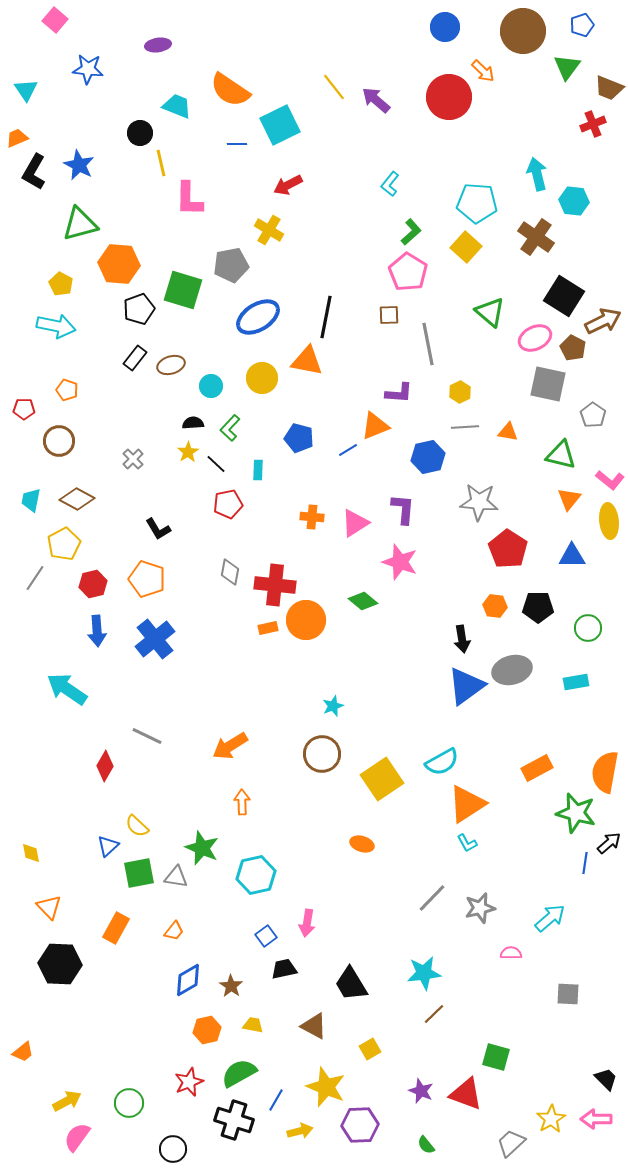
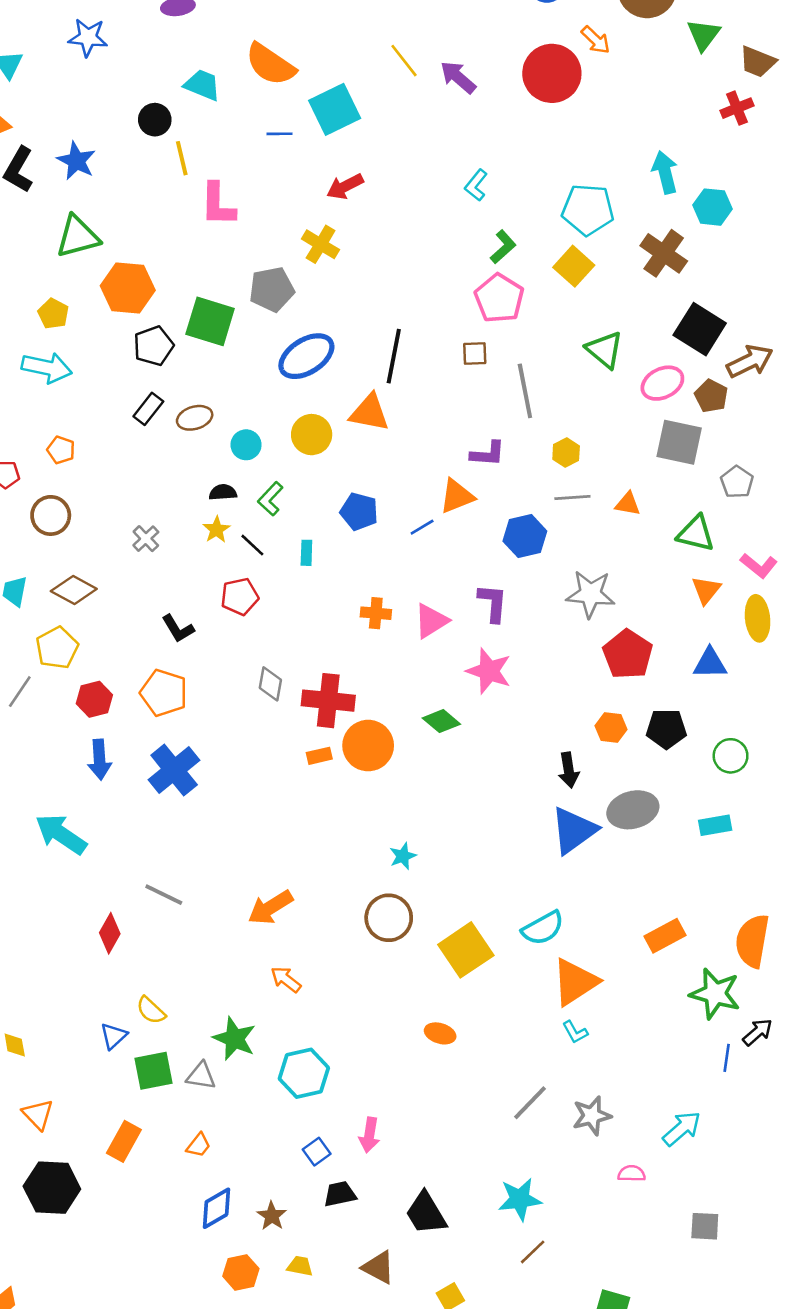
red pentagon: (228, 504) -> (240, 596), moved
orange arrow: (242, 802) -> (286, 979), turned -50

